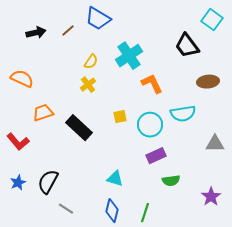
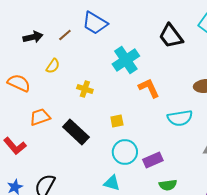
black trapezoid: (187, 46) -> (171, 36), moved
yellow semicircle: (91, 62) -> (53, 66), moved
yellow cross: (88, 85) -> (85, 89), turned -35
cyan circle: (150, 125) -> (125, 152), moved

